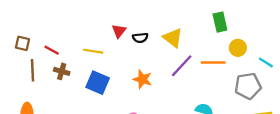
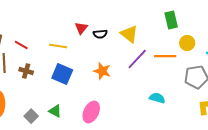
brown cross: (62, 71) -> (26, 71), moved

